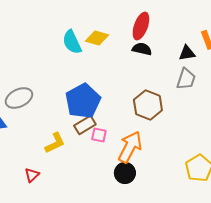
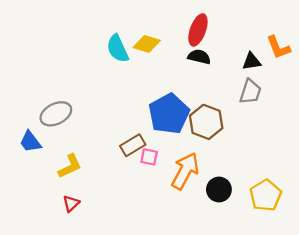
blue pentagon: (83, 101) -> (169, 114), moved
yellow L-shape: (55, 143) -> (70, 166), moved
black circle: (125, 173) -> (219, 190), moved

